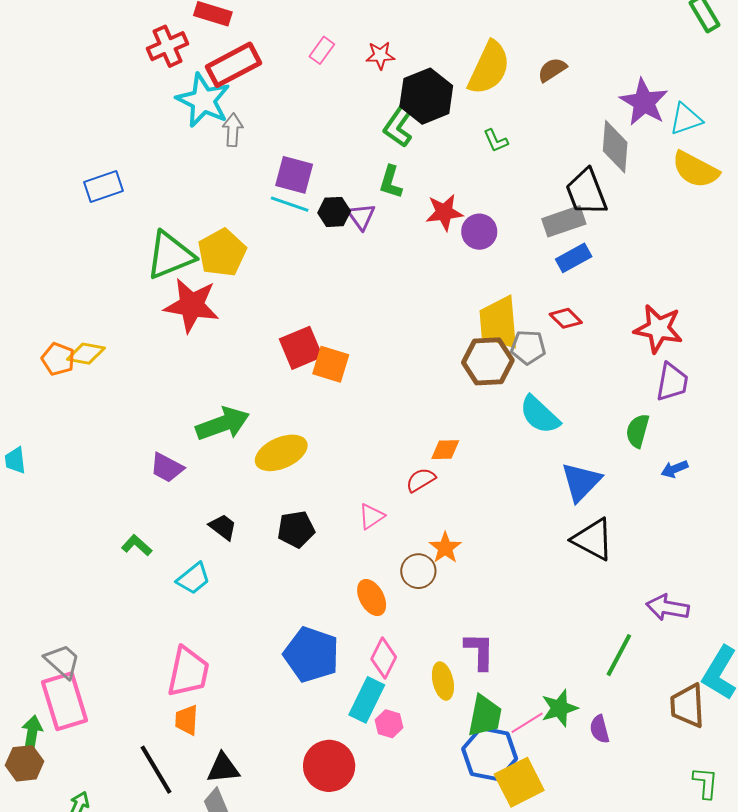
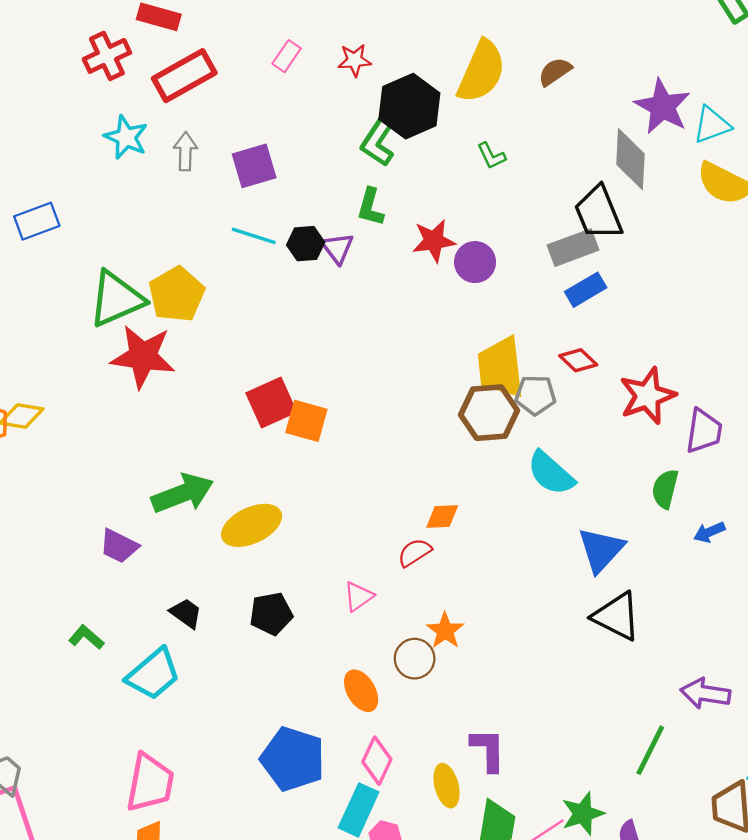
cyan star: (203, 100) -> (126, 137), moved, size x0.7
purple square: (294, 175) -> (254, 166), moved, turned -30
red star: (658, 329) -> (647, 396), moved, turned -30
cyan trapezoid: (193, 579) -> (153, 674), size x1.4

